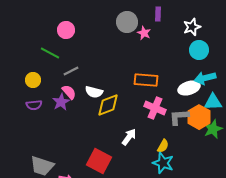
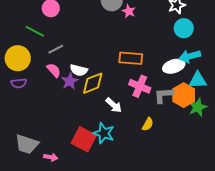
yellow circle: (33, 80) -> (18, 58), size x1.6
purple star: (61, 102) -> (70, 81), moved
white arrow: (129, 137) -> (114, 105), moved, turned 96
cyan star: (163, 163) -> (104, 133), moved

